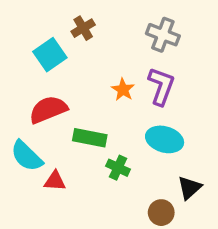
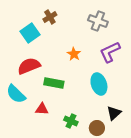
purple L-shape: (161, 86) -> (110, 52), moved, turned -135
cyan ellipse: (165, 139) -> (99, 84), turned 55
green cross: (118, 168) -> (71, 121), moved
red triangle: (55, 181) -> (42, 109), moved

